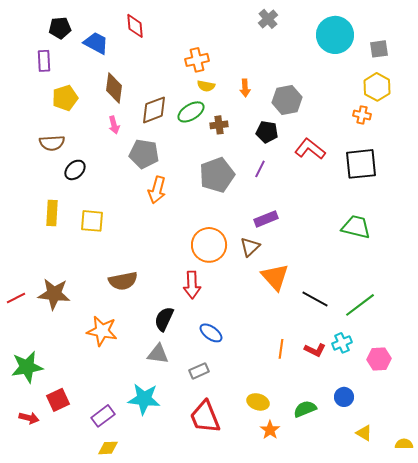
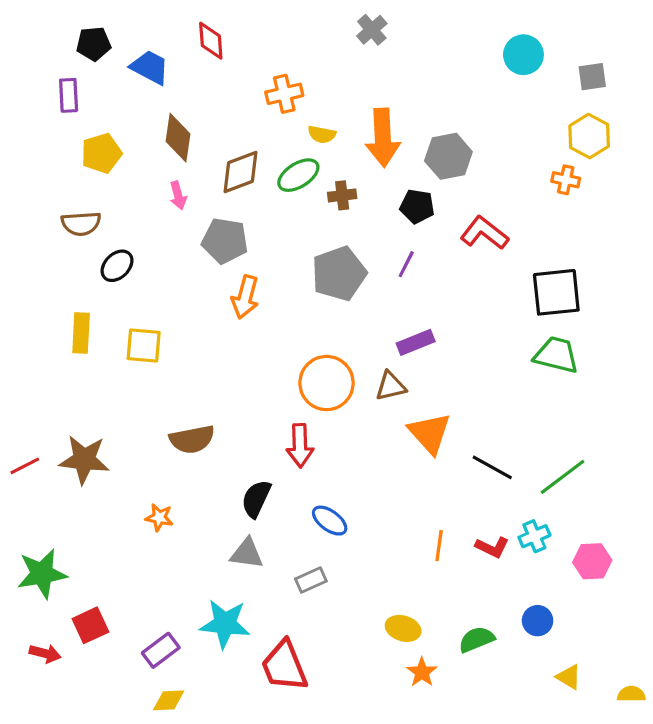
gray cross: (268, 19) -> (372, 30), moved
cyan circle: (335, 35) -> (523, 55), size x0.7
orange cross: (197, 60) -> (284, 94), moved
orange arrow: (245, 88) -> (383, 138), size x2.0
black square: (361, 164) -> (556, 292), moved
brown triangle: (250, 247) -> (391, 386), turned 30
orange star: (102, 331) -> (159, 517), size x0.6
red trapezoid: (205, 417) -> (284, 666), moved

